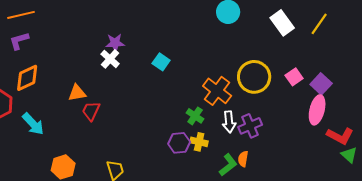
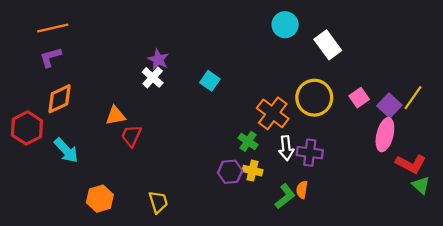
white rectangle: (282, 23) -> (328, 45), moved
yellow line: (319, 24) -> (413, 98), moved
purple star: (115, 43) -> (158, 59), turned 30
purple cross: (250, 126) -> (310, 153), turned 30

